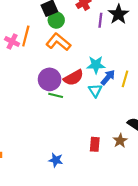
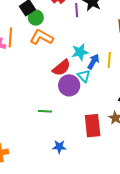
purple circle: (50, 79) -> (69, 85), moved
green line: (56, 95) -> (45, 111), moved
red rectangle: (95, 144) -> (93, 126), size x1.6

